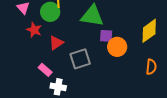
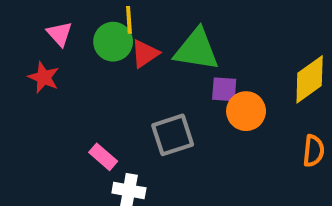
red star: (34, 30) -> (44, 77), moved
red triangle: (56, 43) -> (145, 54), moved

